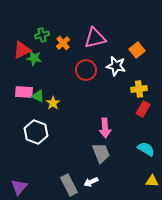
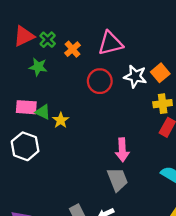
green cross: (42, 35) -> (48, 40), turned -32
red triangle: (22, 50) -> (24, 36), moved
orange square: (137, 50) -> (160, 73), moved
white hexagon: (36, 132) -> (25, 146), moved

